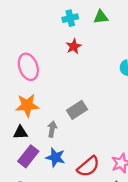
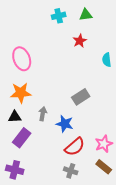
red star: (74, 46) -> (80, 41), moved
gray rectangle: (77, 110) -> (81, 97), moved
blue star: (55, 157) -> (65, 124), moved

